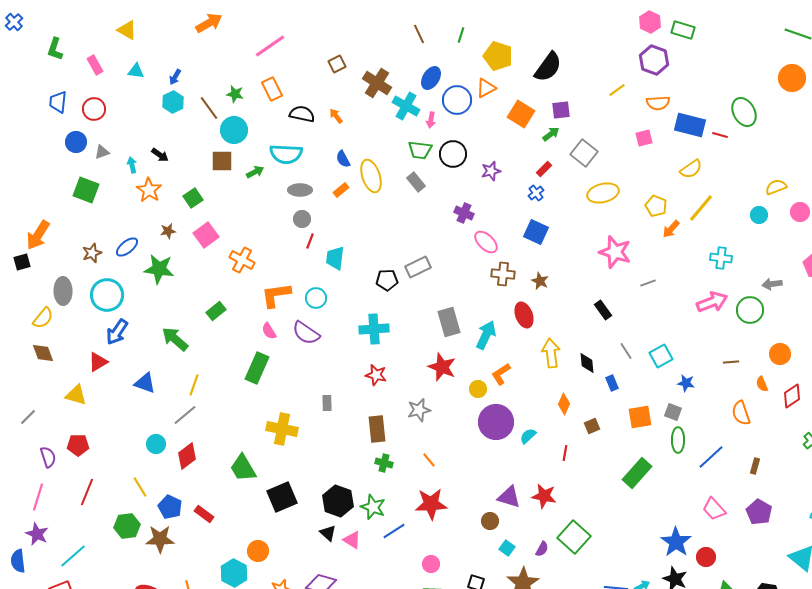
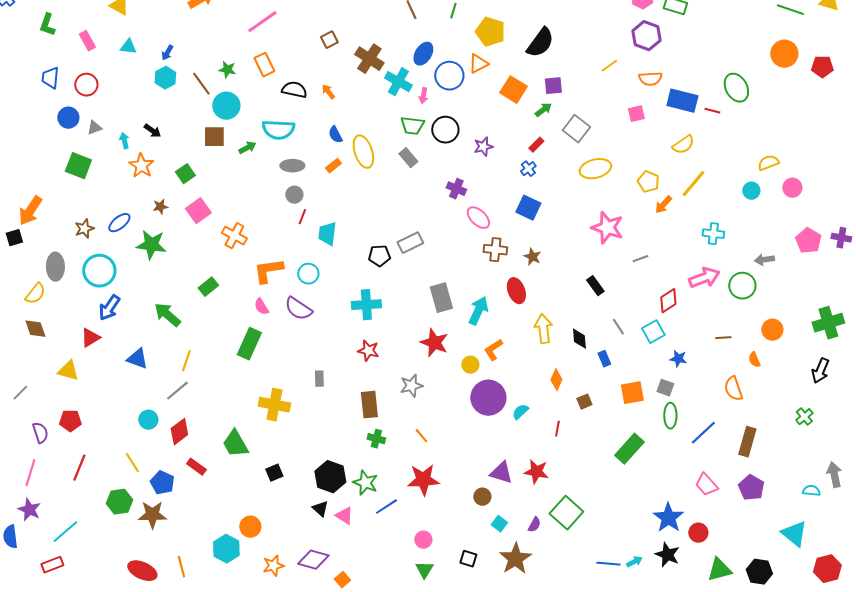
red diamond: (792, 396) -> (668, 301), moved
brown rectangle: (755, 466) -> (747, 442), size x1.8
black square: (282, 497) -> (274, 473), size x0.6
red rectangle: (204, 514) -> (196, 467), moved

